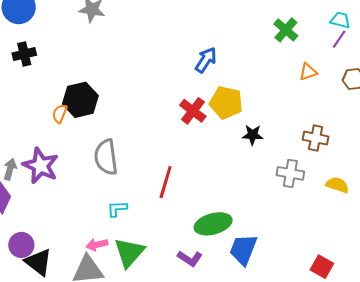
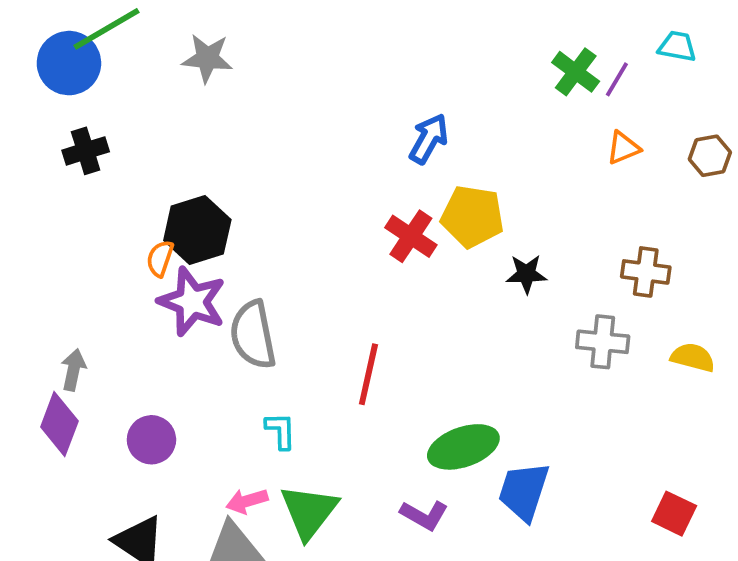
purple line: (339, 39) -> (617, 79), moved
purple star: (41, 166) -> (192, 302), moved
cyan L-shape: (117, 209) -> (281, 431), turned 95
purple circle: (21, 245) -> (151, 440), moved

